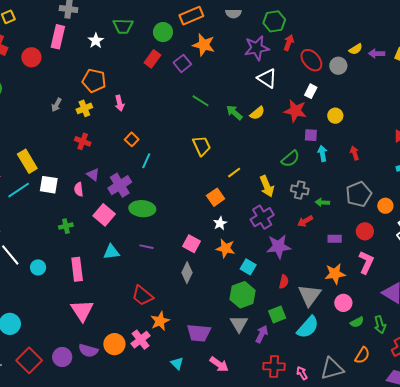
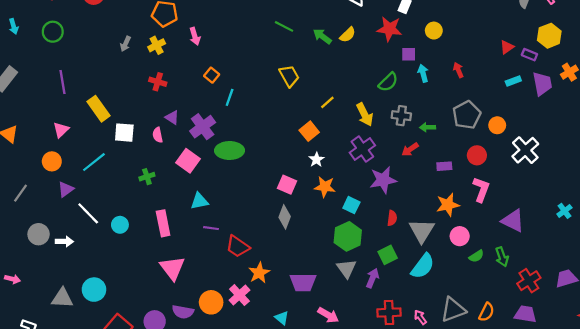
cyan line: (19, 190) -> (94, 162), moved
purple line: (146, 247) -> (211, 228), moved
orange semicircle: (362, 355) -> (486, 312), moved

